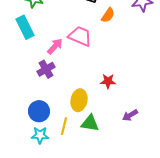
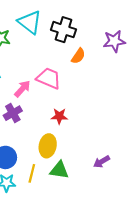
red star: (108, 81) -> (59, 116), moved

